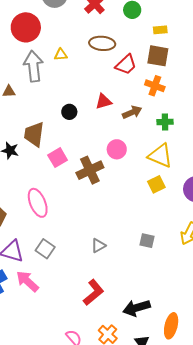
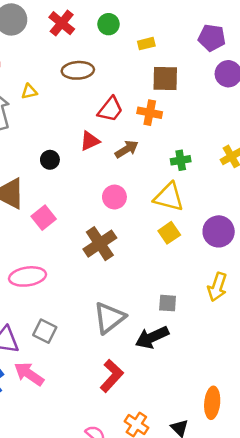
brown square: (158, 56) -> (165, 78), moved
red trapezoid: (126, 65) -> (110, 109), moved
green cross: (165, 122) -> (181, 160), moved
brown cross: (90, 170) -> (100, 244), moved
pink ellipse: (38, 203) -> (28, 276), turned -68
gray triangle: (98, 246) -> (109, 318), size x1.8
black arrow: (137, 308) -> (152, 337), moved

